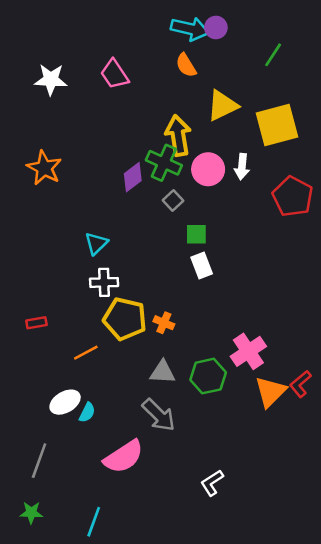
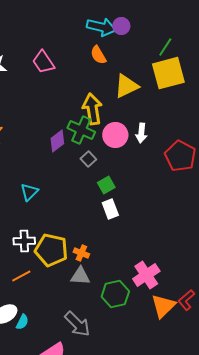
yellow square: (277, 125) -> (168, 73), moved
green square: (196, 234) -> (106, 185), turned -30
white cross: (104, 282) -> (24, 241), moved
gray triangle: (163, 372) -> (80, 276), moved

